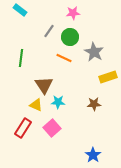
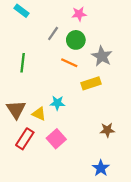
yellow rectangle: (108, 77) -> (91, 83), moved
brown triangle: (44, 85) -> (16, 109), moved
cyan star: (58, 102) -> (57, 103), moved
brown star: (94, 104) -> (107, 130), moved

